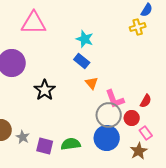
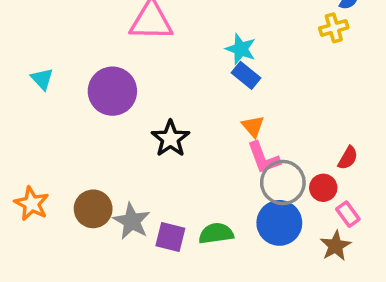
blue rectangle: (82, 61) -> (246, 75), moved
pink L-shape: (115, 99) -> (264, 158), moved
gray star: (23, 137) -> (132, 221), size x1.5

